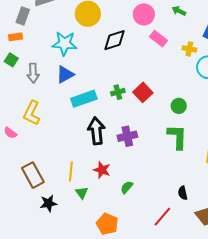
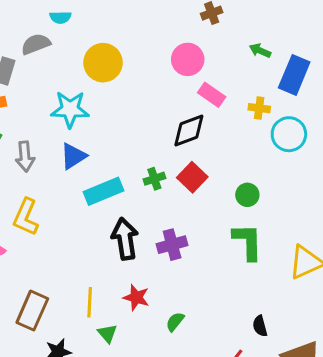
green arrow: (179, 11) -> (260, 51), moved
black diamond: (115, 40) -> (189, 130), moved
brown rectangle: (33, 175) -> (32, 311), turned 55

